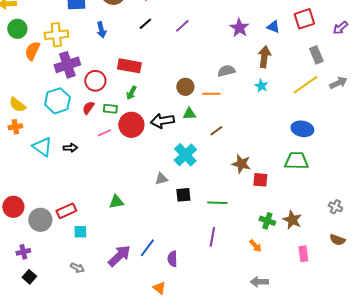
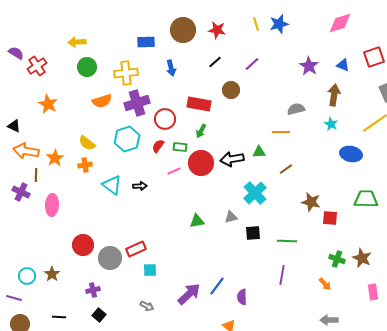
orange semicircle: (32, 51) -> (102, 101), moved, turned -132
brown circle: (185, 87) -> (231, 90), moved
blue ellipse: (302, 129) -> (351, 154), moved
green triangle: (116, 202) -> (197, 221), moved

